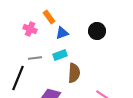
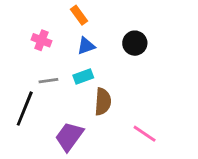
orange rectangle: (49, 17) -> (79, 15), moved

